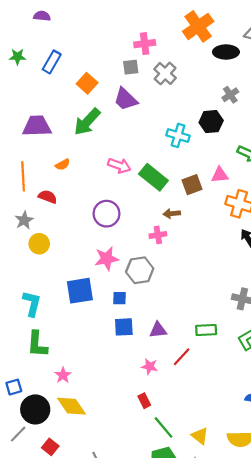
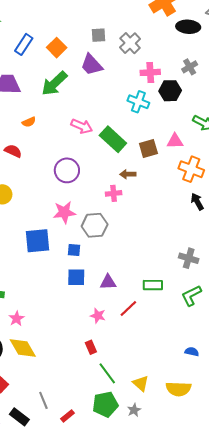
pink cross: (145, 44) -> (150, 72), moved
blue rectangle: (52, 62) -> (24, 44), moved

